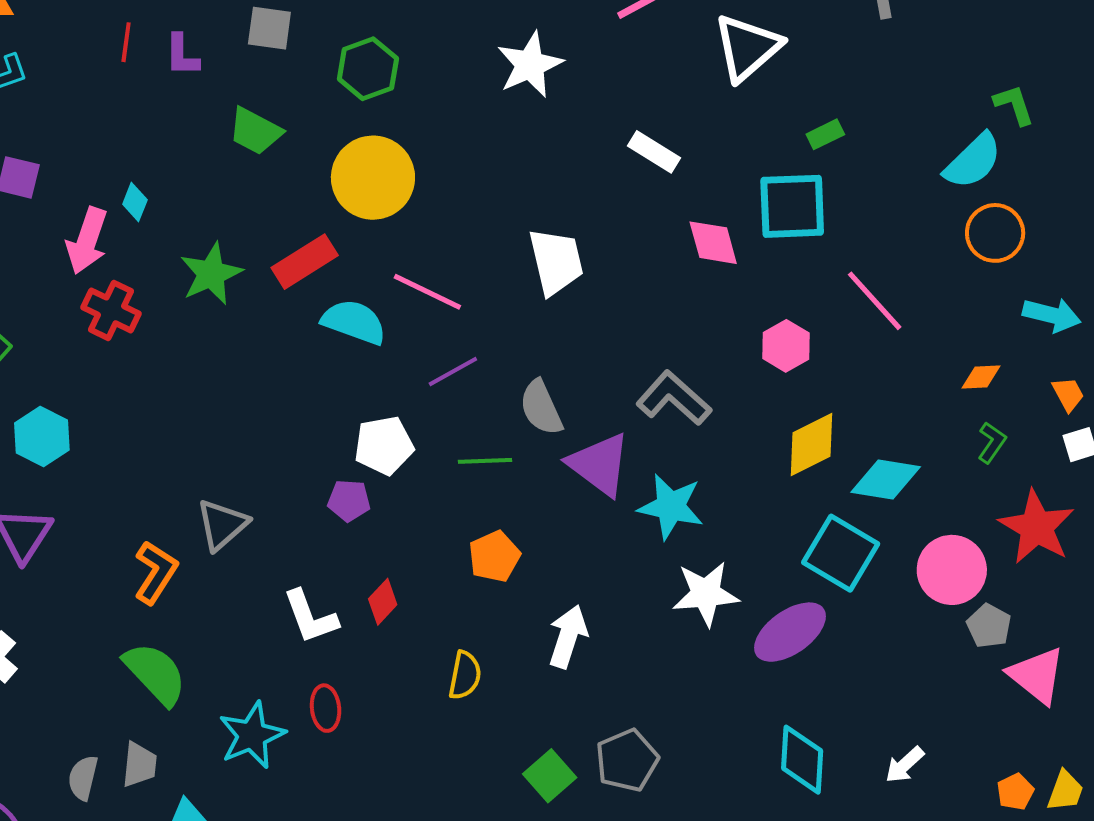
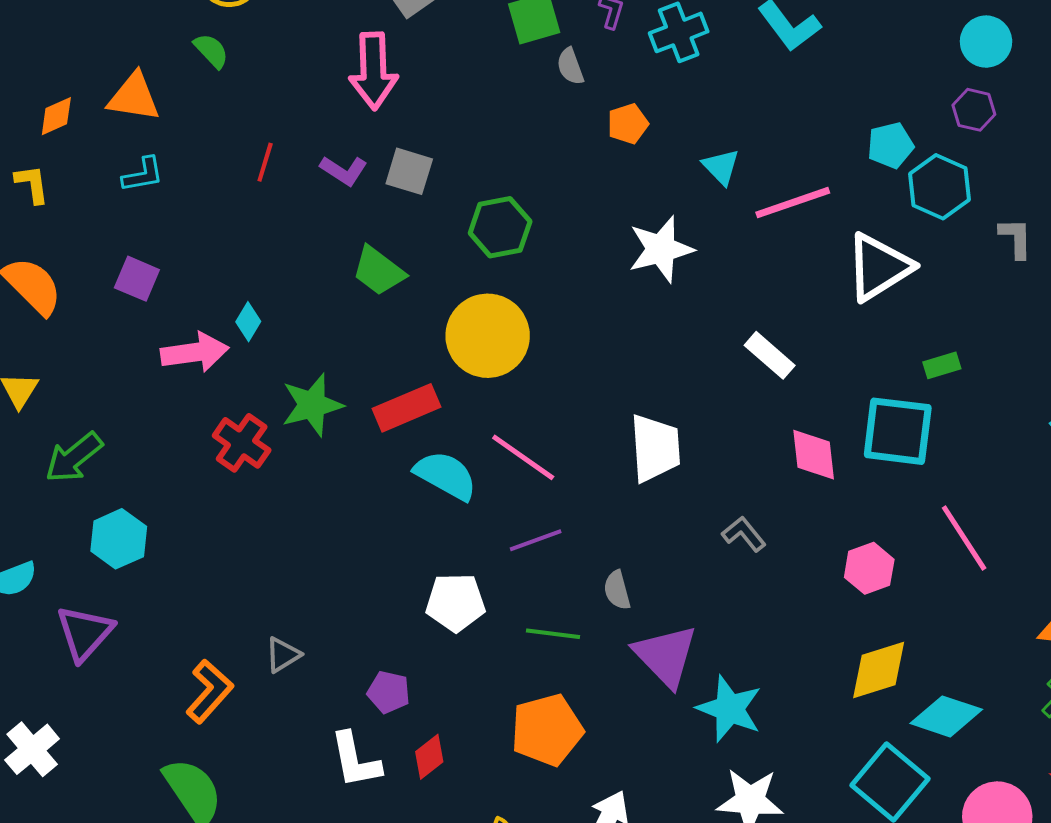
purple L-shape: (182, 55) -> (344, 170), moved, turned -66
pink arrow: (87, 241) -> (195, 352), turned -126
red cross: (111, 310) -> (242, 443), moved
gray L-shape: (674, 398) -> (744, 534), moved, size x0.6
gray semicircle: (541, 408) -> (617, 590), size x0.7
purple pentagon: (349, 500) -> (389, 692), moved
gray triangle: (222, 525) -> (283, 655), size x0.7
orange pentagon: (494, 556) -> (547, 730), size x1.4

